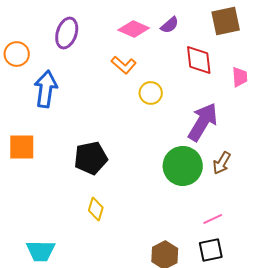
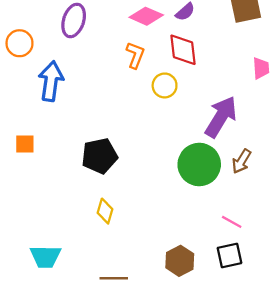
red diamond: (199, 60) -> (183, 50), moved
orange L-shape: (124, 65) -> (135, 55), turned -110
orange square: (22, 147) -> (25, 144), size x0.7
pink line: (213, 219) -> (232, 222), turned 54

